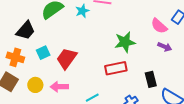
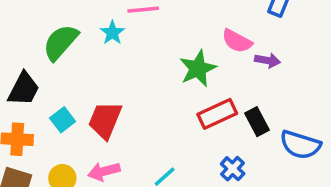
pink semicircle: (159, 26) -> (237, 41), moved
red rectangle: (116, 68) -> (217, 114), moved

